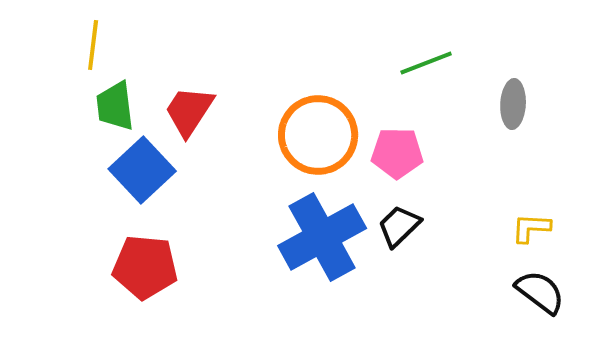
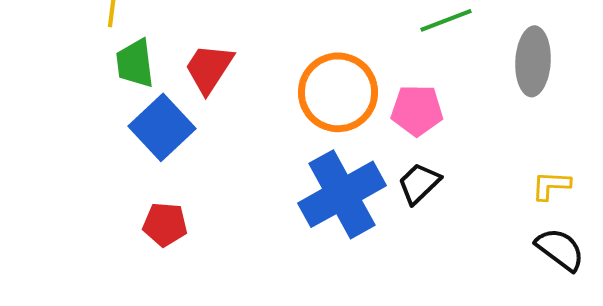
gray ellipse: (513, 104) -> (533, 61), size x1.4
red pentagon: (145, 267) -> (165, 224), size x0.7

